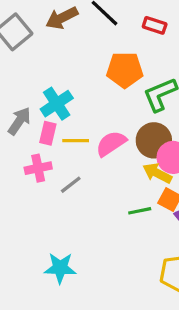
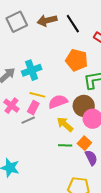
pink rectangle: (48, 133) -> (33, 108), moved
pink cross: (38, 168) -> (11, 106), turned 35
yellow arrow: (157, 173) -> (65, 124), moved

